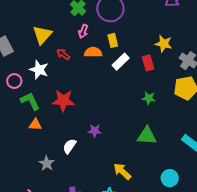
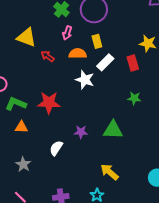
yellow triangle: (42, 35) -> (26, 37), turned -50
white star: (39, 70) -> (85, 80), moved
green L-shape: (30, 101) -> (16, 104), turned -40
green triangle: (147, 136) -> (113, 130), moved
gray star: (47, 163) -> (23, 164), moved

